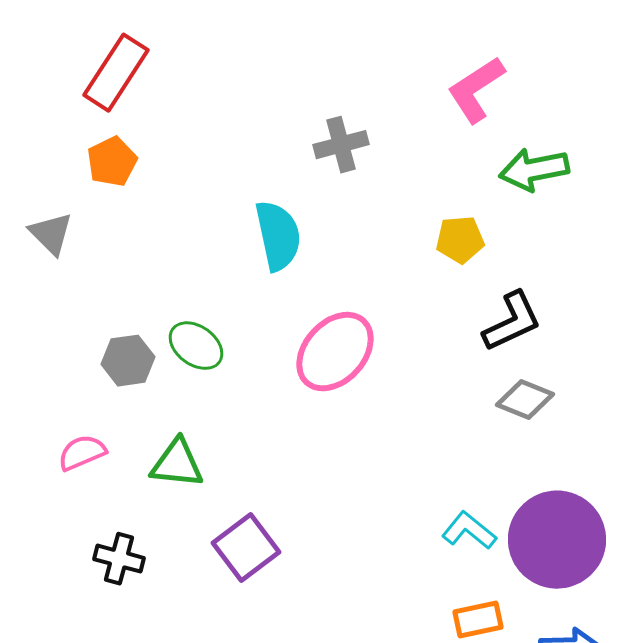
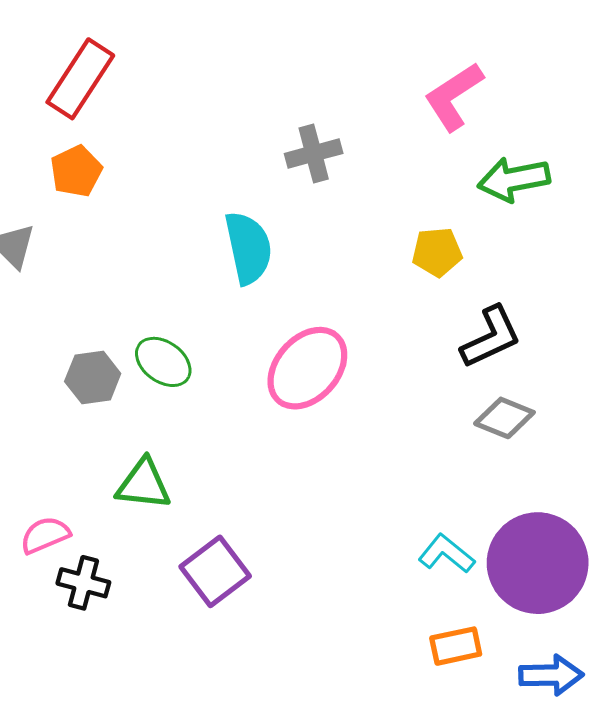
pink semicircle: (82, 453) -> (45, 535), moved

